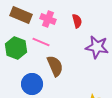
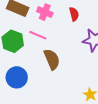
blue circle: (32, 84) -> (17, 77), moved

